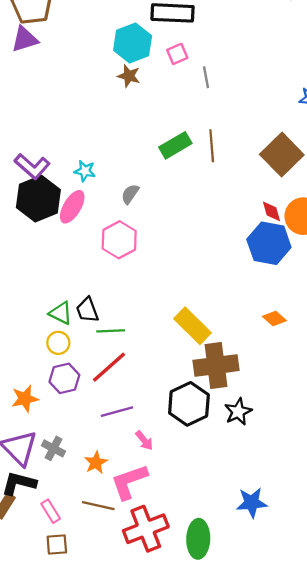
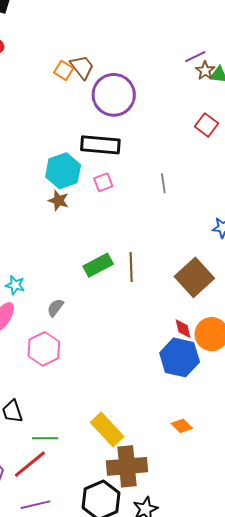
gray line: (206, 77) -> (163, 183), moved
green line: (111, 331) -> (45, 438), moved

